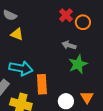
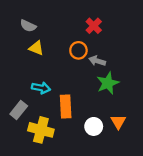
orange circle: (83, 22) -> (78, 50), moved
cyan arrow: (21, 68) -> (41, 88), size x0.7

